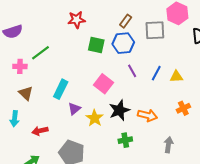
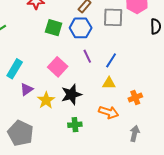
yellow triangle: (176, 76) -> (109, 83), moved
orange arrow: (148, 115) -> (109, 112), moved
gray arrow: (168, 145) -> (135, 134), moved

